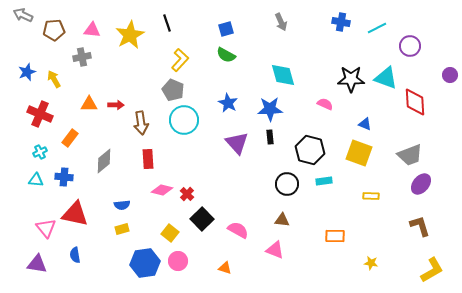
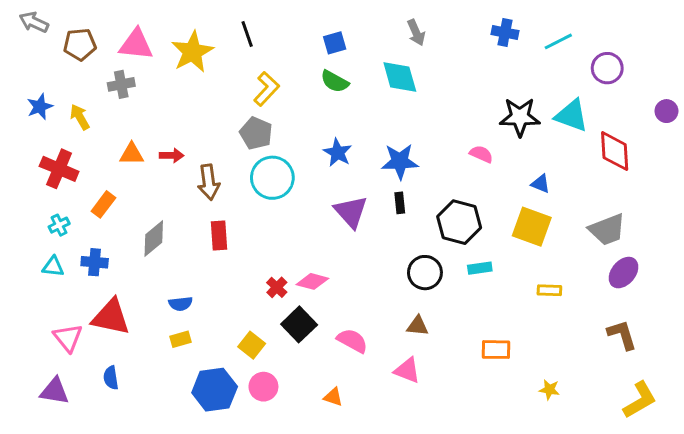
pink triangle: (92, 30) -> (136, 44), size x1.4
cyan diamond: (283, 75) -> (400, 77), moved
pink diamond: (162, 190) -> (312, 281), moved

